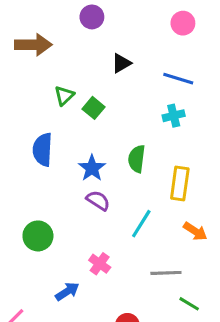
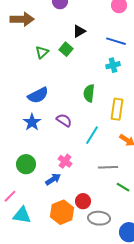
green square: (93, 108) -> (66, 49), moved
blue semicircle: (43, 150) -> (38, 95), moved, turned -120
blue star: (92, 168) -> (32, 122), moved
green circle: (38, 236) -> (26, 164), moved
blue arrow: (67, 291) -> (53, 179), moved

